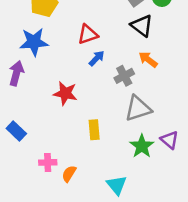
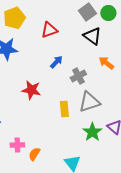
red triangle: (88, 34) -> (49, 30), moved
orange arrow: (148, 60) -> (106, 63), moved
yellow rectangle: (94, 130) -> (64, 109), moved

